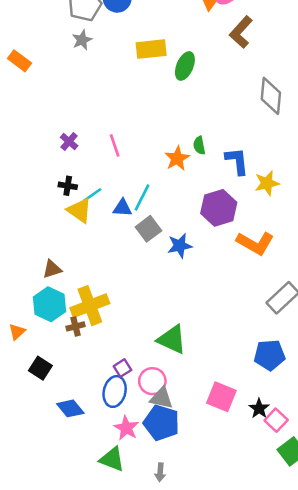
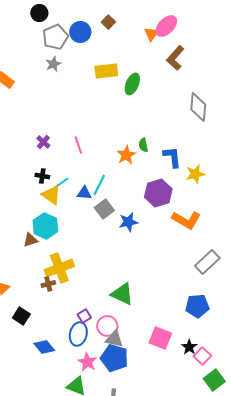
cyan hexagon: (49, 304) -> (45, 226), moved

